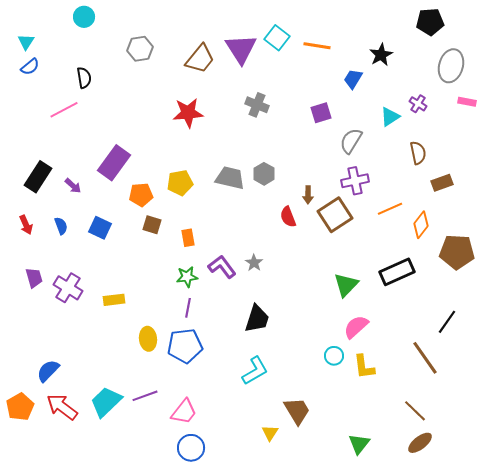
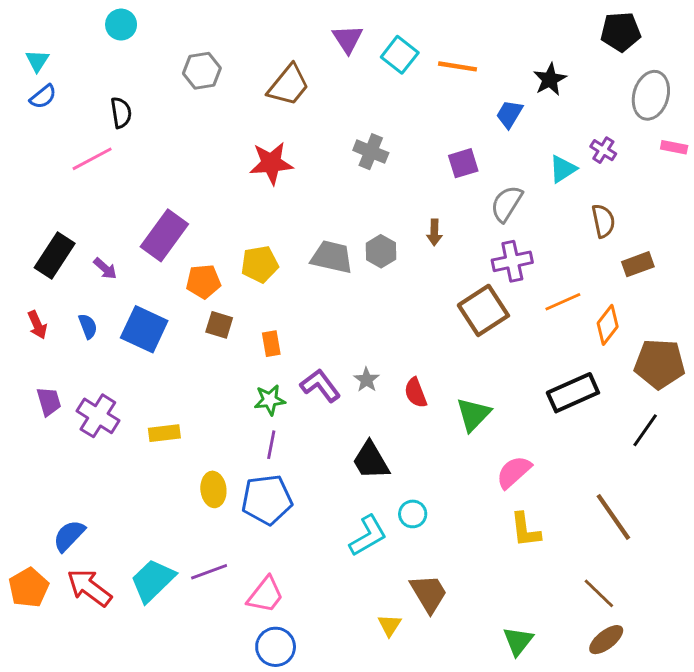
purple triangle: (241, 49) -> (348, 39), moved, size x0.7
brown arrow: (308, 195) -> (434, 232), moved
red semicircle: (288, 217) -> (416, 393), moved
blue square: (100, 228) -> (144, 329), size x1.4
green triangle: (346, 285) -> (473, 414), moved
black trapezoid: (257, 319) -> (371, 461), turned 132
black line: (447, 322) -> (645, 430), moved
cyan circle: (334, 356) -> (413, 514), moved

